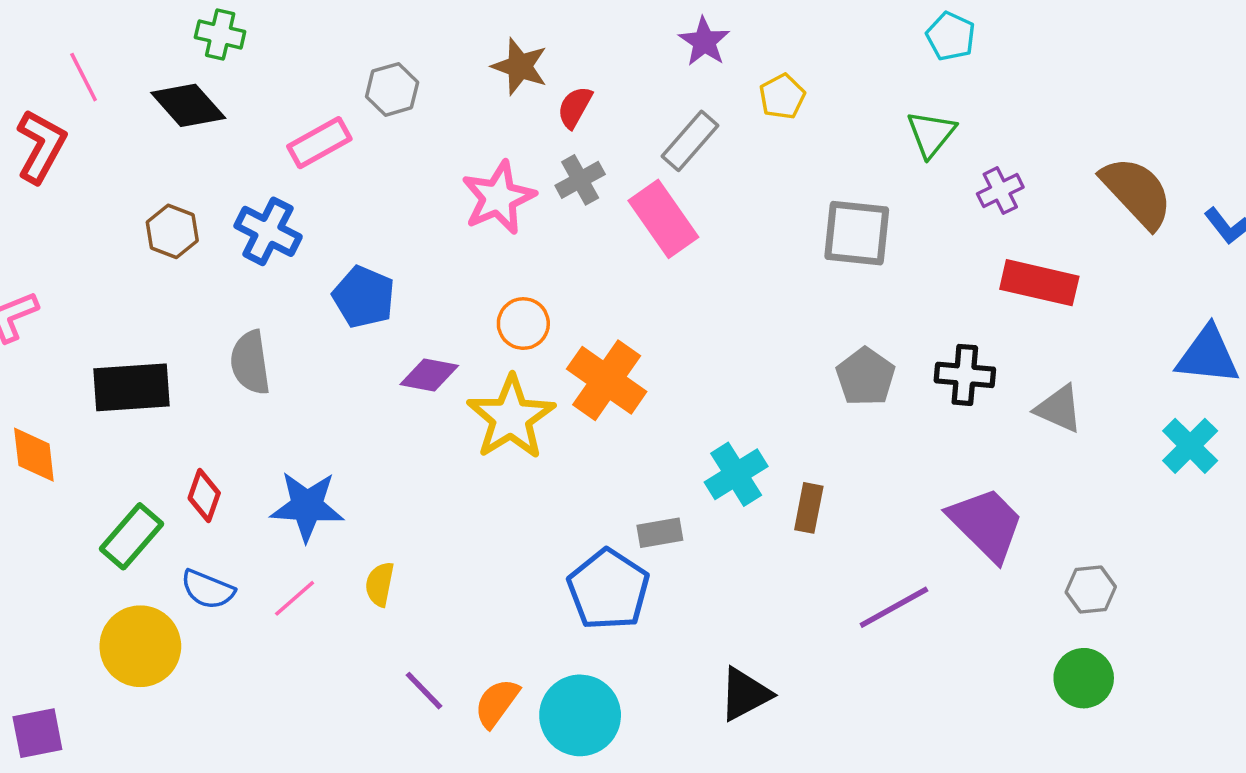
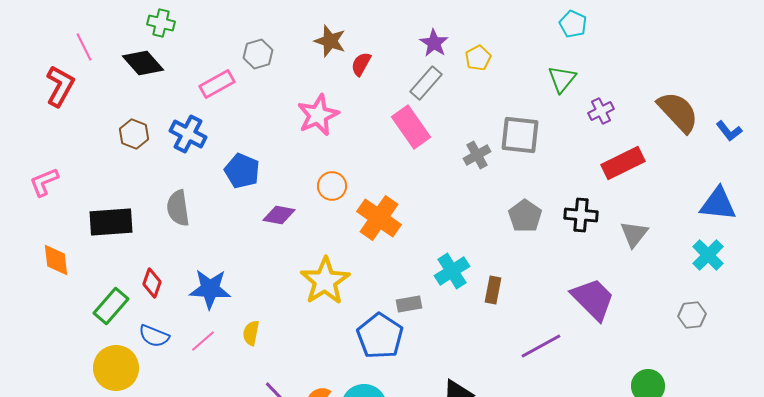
purple star: (704, 42) -> (434, 43), moved
gray cross: (580, 180) -> (477, 155), moved
red rectangle: (1039, 283) -> (623, 163), turned -39
gray triangle: (1059, 409) -> (634, 234), turned 44
yellow star: (511, 417) -> (325, 281), moved
gray hexagon: (1091, 589) -> (692, 315), moved

